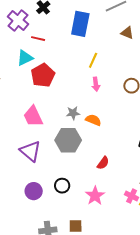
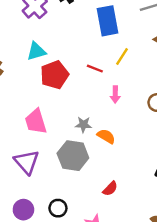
blue rectangle: (80, 24) -> (108, 21), turned -30
red line: (38, 39) -> (95, 69), moved
yellow line: (93, 60) -> (122, 56), moved

